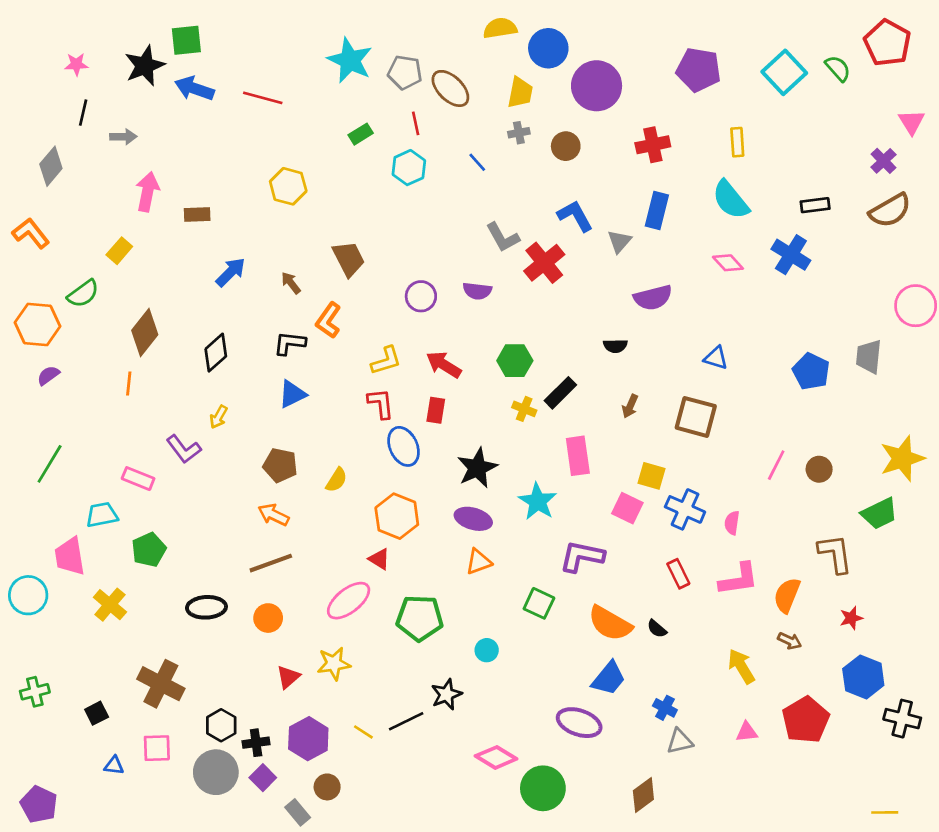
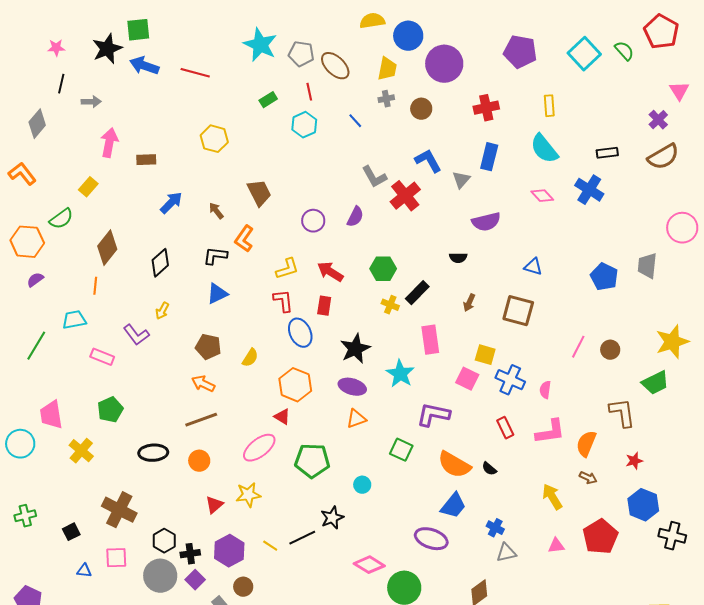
purple semicircle: (477, 291) -> (355, 217), turned -70
cyan trapezoid: (102, 515) -> (74, 320), moved

